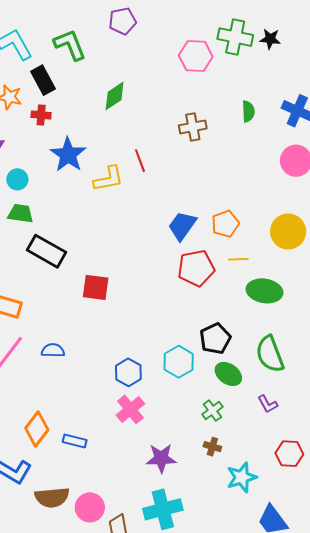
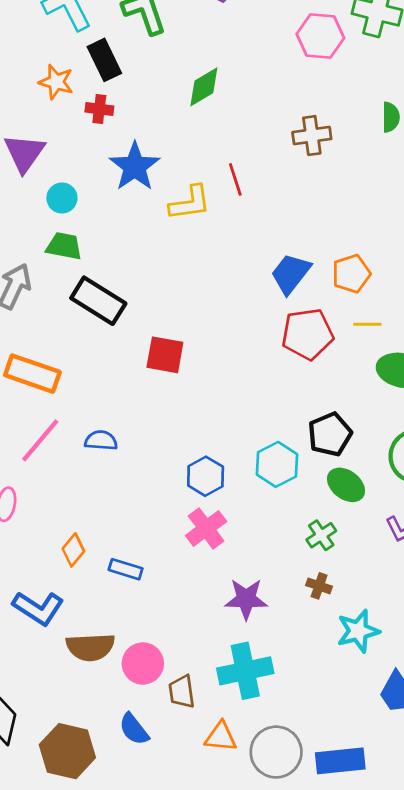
orange diamond: (37, 429) -> (73, 550), size x0.7

